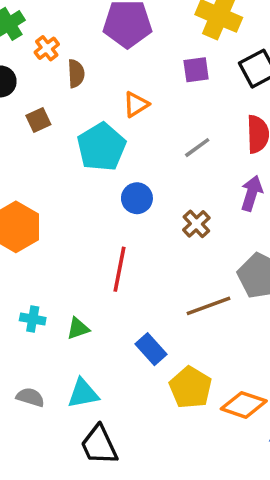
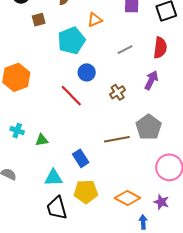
red line: (120, 269) -> (71, 96), moved, turned -65
yellow pentagon: (190, 387) -> (86, 192), moved, turned 30
cyan triangle: (83, 393) -> (54, 178), moved
black trapezoid: (99, 445) -> (57, 208), moved

